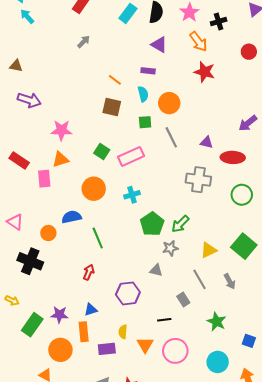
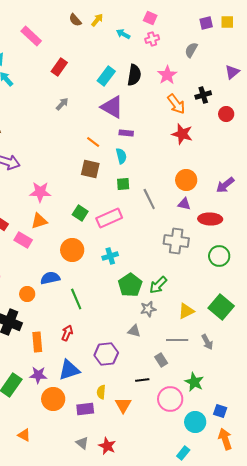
black cross: (219, 21) -> (203, 95), moved
purple triangle: (159, 45) -> (112, 107), moved, size x1.4
orange circle: (169, 103) -> (186, 180), moved
pink rectangle: (44, 179) -> (23, 240), turned -54
gray line: (199, 279) -> (177, 340), turned -60
blue triangle: (91, 310) -> (69, 370), size x1.6
orange rectangle: (84, 332) -> (37, 342), moved
blue square: (249, 341) -> (220, 411), moved
orange circle: (60, 350) -> (53, 399), moved
pink circle: (175, 351) -> (170, 399), moved

